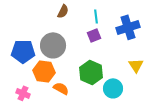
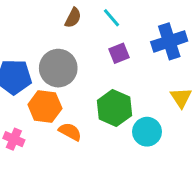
cyan line: (96, 16) -> (112, 18), moved, turned -32

